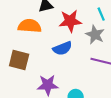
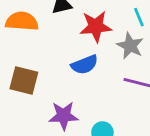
orange semicircle: (30, 26) -> (22, 21), moved

